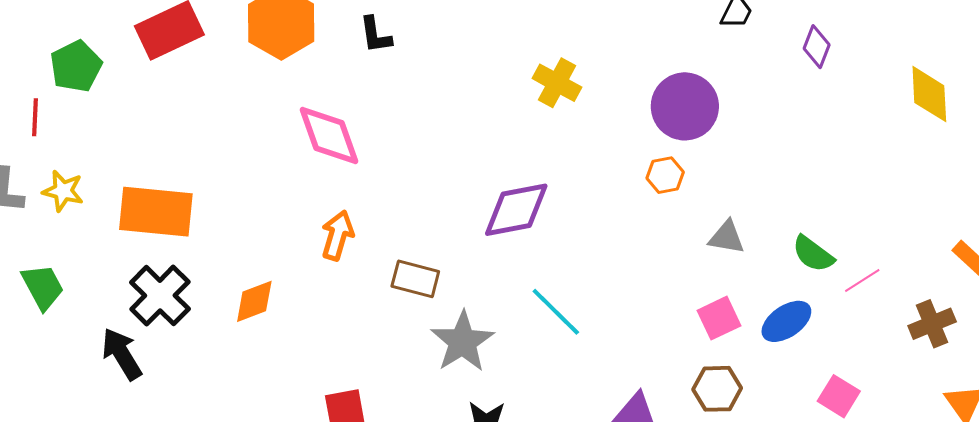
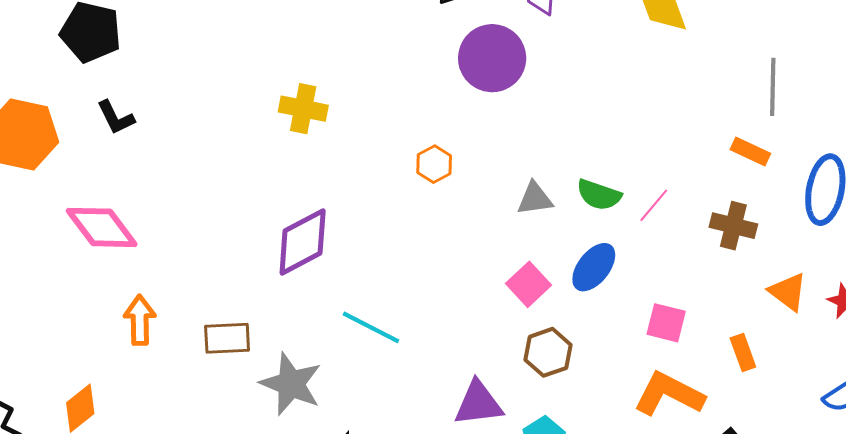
purple circle: (685, 106) -> (492, 58), moved
gray triangle: (727, 237) -> (535, 199), moved
brown cross: (932, 324) -> (733, 226), turned -36

